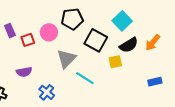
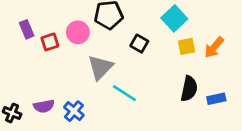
black square: (96, 40) -> (139, 44), size x0.6
black semicircle: (129, 45) -> (189, 89), moved, turned -48
yellow square: (115, 62) -> (187, 46), moved
purple semicircle: (24, 72) -> (44, 106), moved

